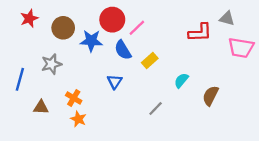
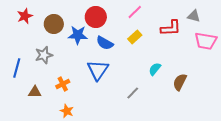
pink line: (137, 28) -> (135, 12), moved
blue semicircle: (123, 50) -> (105, 43), turned -30
yellow rectangle: (150, 61) -> (135, 37), moved
blue triangle: (115, 82) -> (98, 70), size x1.6
orange cross: (74, 98) -> (63, 84), turned 32
orange star: (78, 119) -> (67, 111), moved

